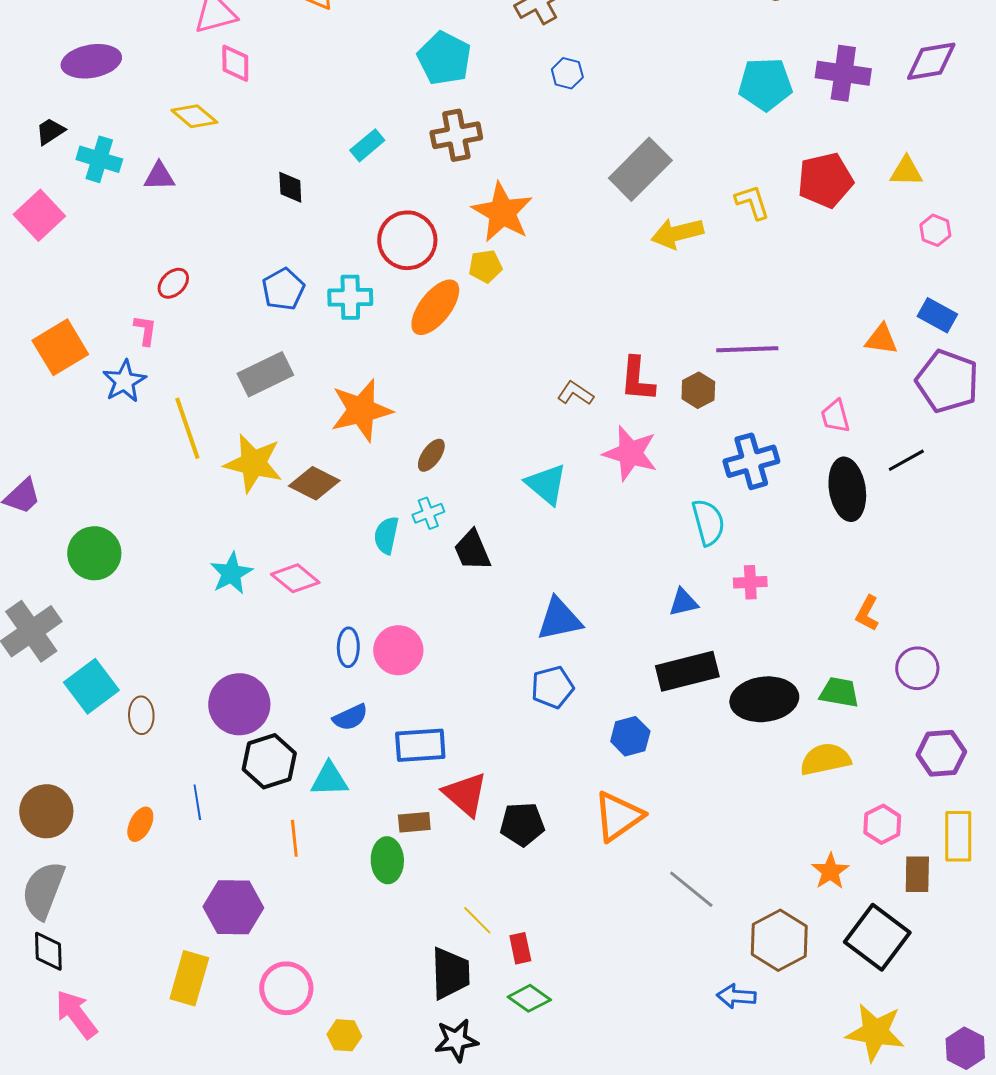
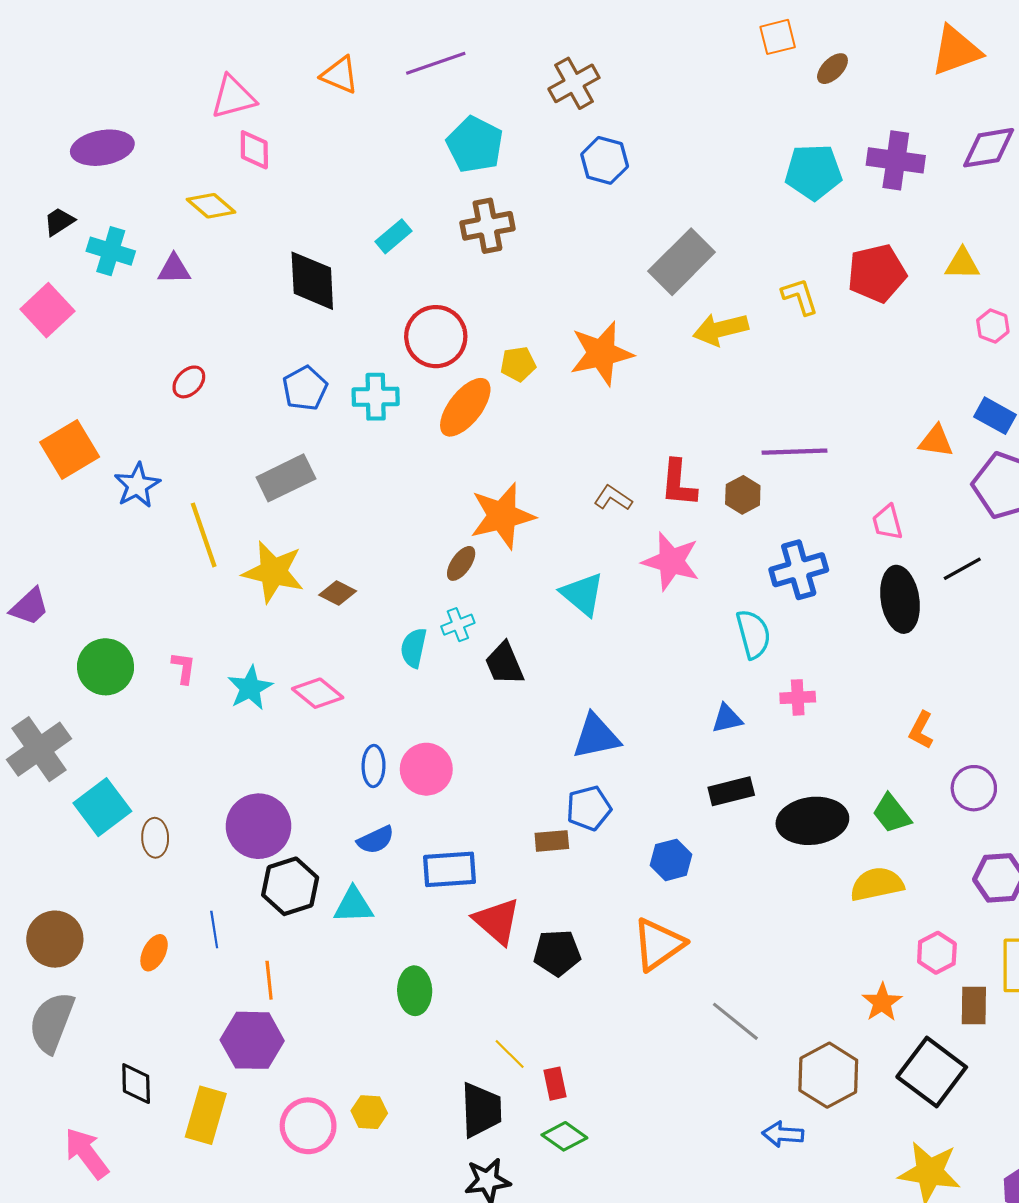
blue hexagon: (567, 73) -> (605, 160), size x1.4
black diamond: (290, 187) -> (312, 281), size x1.8
orange star: (502, 212) -> (601, 353), moved, turned 30
pink L-shape: (145, 330) -> (184, 668), moved
orange star: (361, 410) -> (502, 516), moved
brown diamond: (314, 483) -> (338, 593), size x0.7
black rectangle: (687, 671) -> (731, 791), size x0.7
green trapezoid: (839, 692) -> (892, 813), turned -138
brown rectangle: (414, 822) -> (552, 841), moved
orange line: (294, 838) -> (269, 980), moved
black diamond: (48, 951) -> (136, 1084), moved
yellow hexagon: (344, 1035) -> (369, 1112), moved

